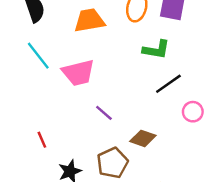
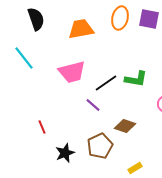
green L-shape: (156, 50) -> (136, 79), moved
cyan line: (38, 56) -> (24, 58), moved
black line: (168, 84) -> (106, 83), moved

